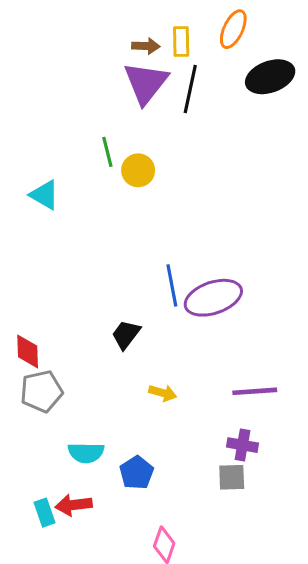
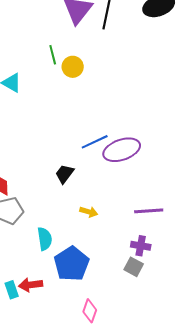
blue line: (172, 285) -> (95, 142), turned 76
cyan semicircle: (86, 453) -> (45, 239), moved, turned -100
blue pentagon: (137, 473) -> (72, 264), size x1.6
gray square: (232, 477) -> (134, 267), turned 30

